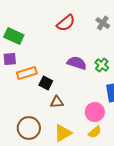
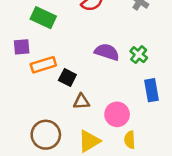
green rectangle: (14, 36) -> (43, 18), moved
pink circle: (95, 112) -> (117, 114), moved
yellow semicircle: (95, 132) -> (130, 140), turned 128

